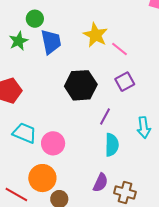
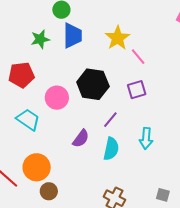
green star: (19, 41) -> (40, 39), moved
pink circle: (53, 143) -> (57, 98), moved
purple semicircle: (100, 183) -> (81, 139), moved

